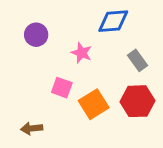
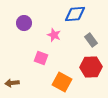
orange square: (94, 104) -> (62, 82), moved, turned -30
brown arrow: (32, 128) -> (12, 83), moved

